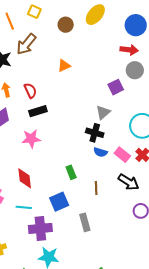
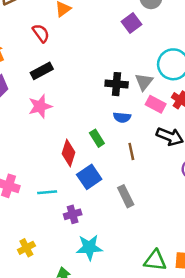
red semicircle: (30, 91) -> (41, 33), moved
gray triangle: (103, 112) -> (144, 82), moved
blue semicircle: (100, 152) -> (122, 117), moved
red diamond: (25, 178) -> (69, 153), moved, turned 35
purple cross: (40, 228) -> (73, 214), size x0.6

